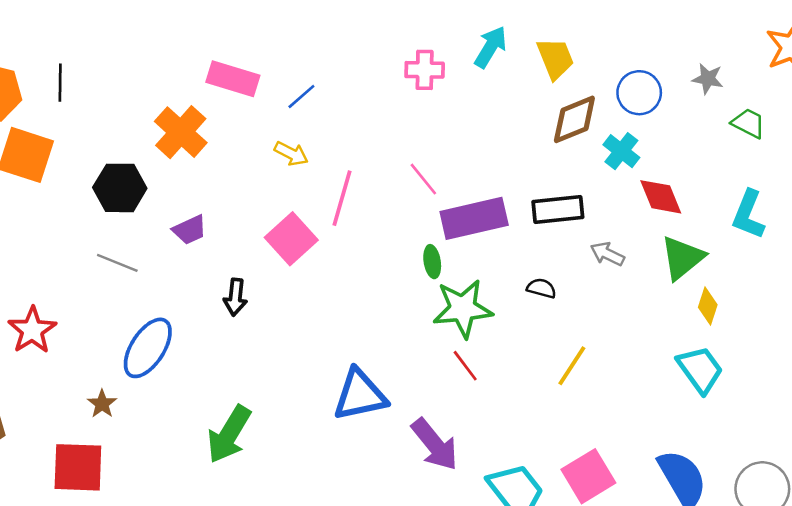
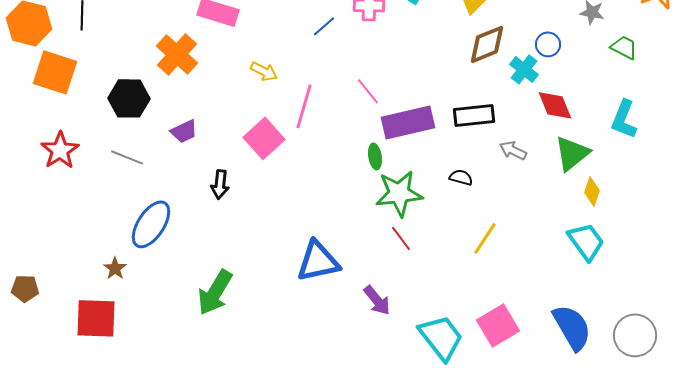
blue circle: (639, 93) -> (548, 44), moved, size x0.7
blue line: (301, 97) -> (324, 26), moved
red star: (32, 330) -> (60, 150), moved
purple arrow: (435, 444) -> (377, 300), size x0.7

